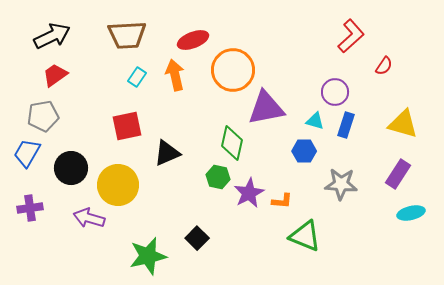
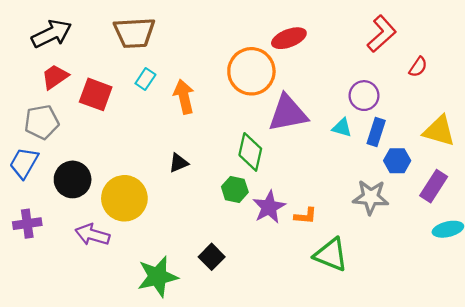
red ellipse: (193, 40) -> (289, 38), moved
orange arrow: (175, 75) -> (184, 97), moved
red square: (127, 126) -> (96, 94), moved, turned 32
blue hexagon: (304, 151) -> (397, 161), moved
black triangle: (167, 153) -> (179, 163), size x0.7

